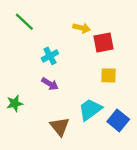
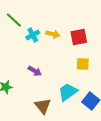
yellow arrow: (82, 28) -> (53, 34), moved
cyan cross: (50, 56) -> (33, 35), moved

